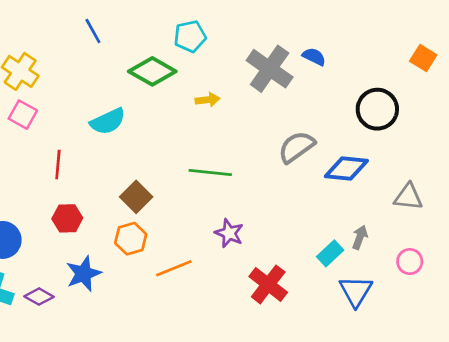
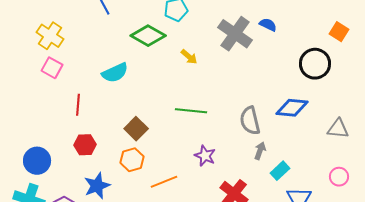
orange square: (423, 58) -> (339, 32), moved
yellow arrow: (208, 100) -> (189, 57), turned 48
gray semicircle: (296, 147) -> (250, 121), moved, turned -68
gray arrow: (360, 237) -> (260, 151), moved

